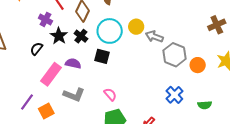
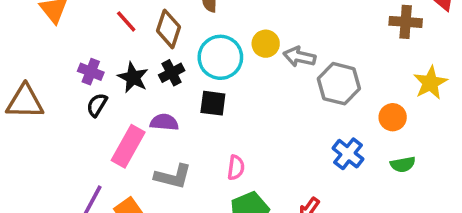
purple cross: (45, 19) -> (91, 72), moved
brown cross: (217, 25) -> (406, 22), turned 36
black cross: (81, 36) -> (172, 73), turned 32
orange circle: (198, 65) -> (393, 117), moved
pink semicircle: (110, 94) -> (236, 168), turned 56

